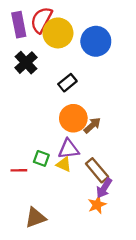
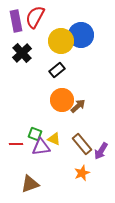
yellow circle: (58, 33) -> (61, 41), moved
purple triangle: (69, 149) -> (41, 147), moved
purple arrow: (104, 188) -> (101, 151), moved

